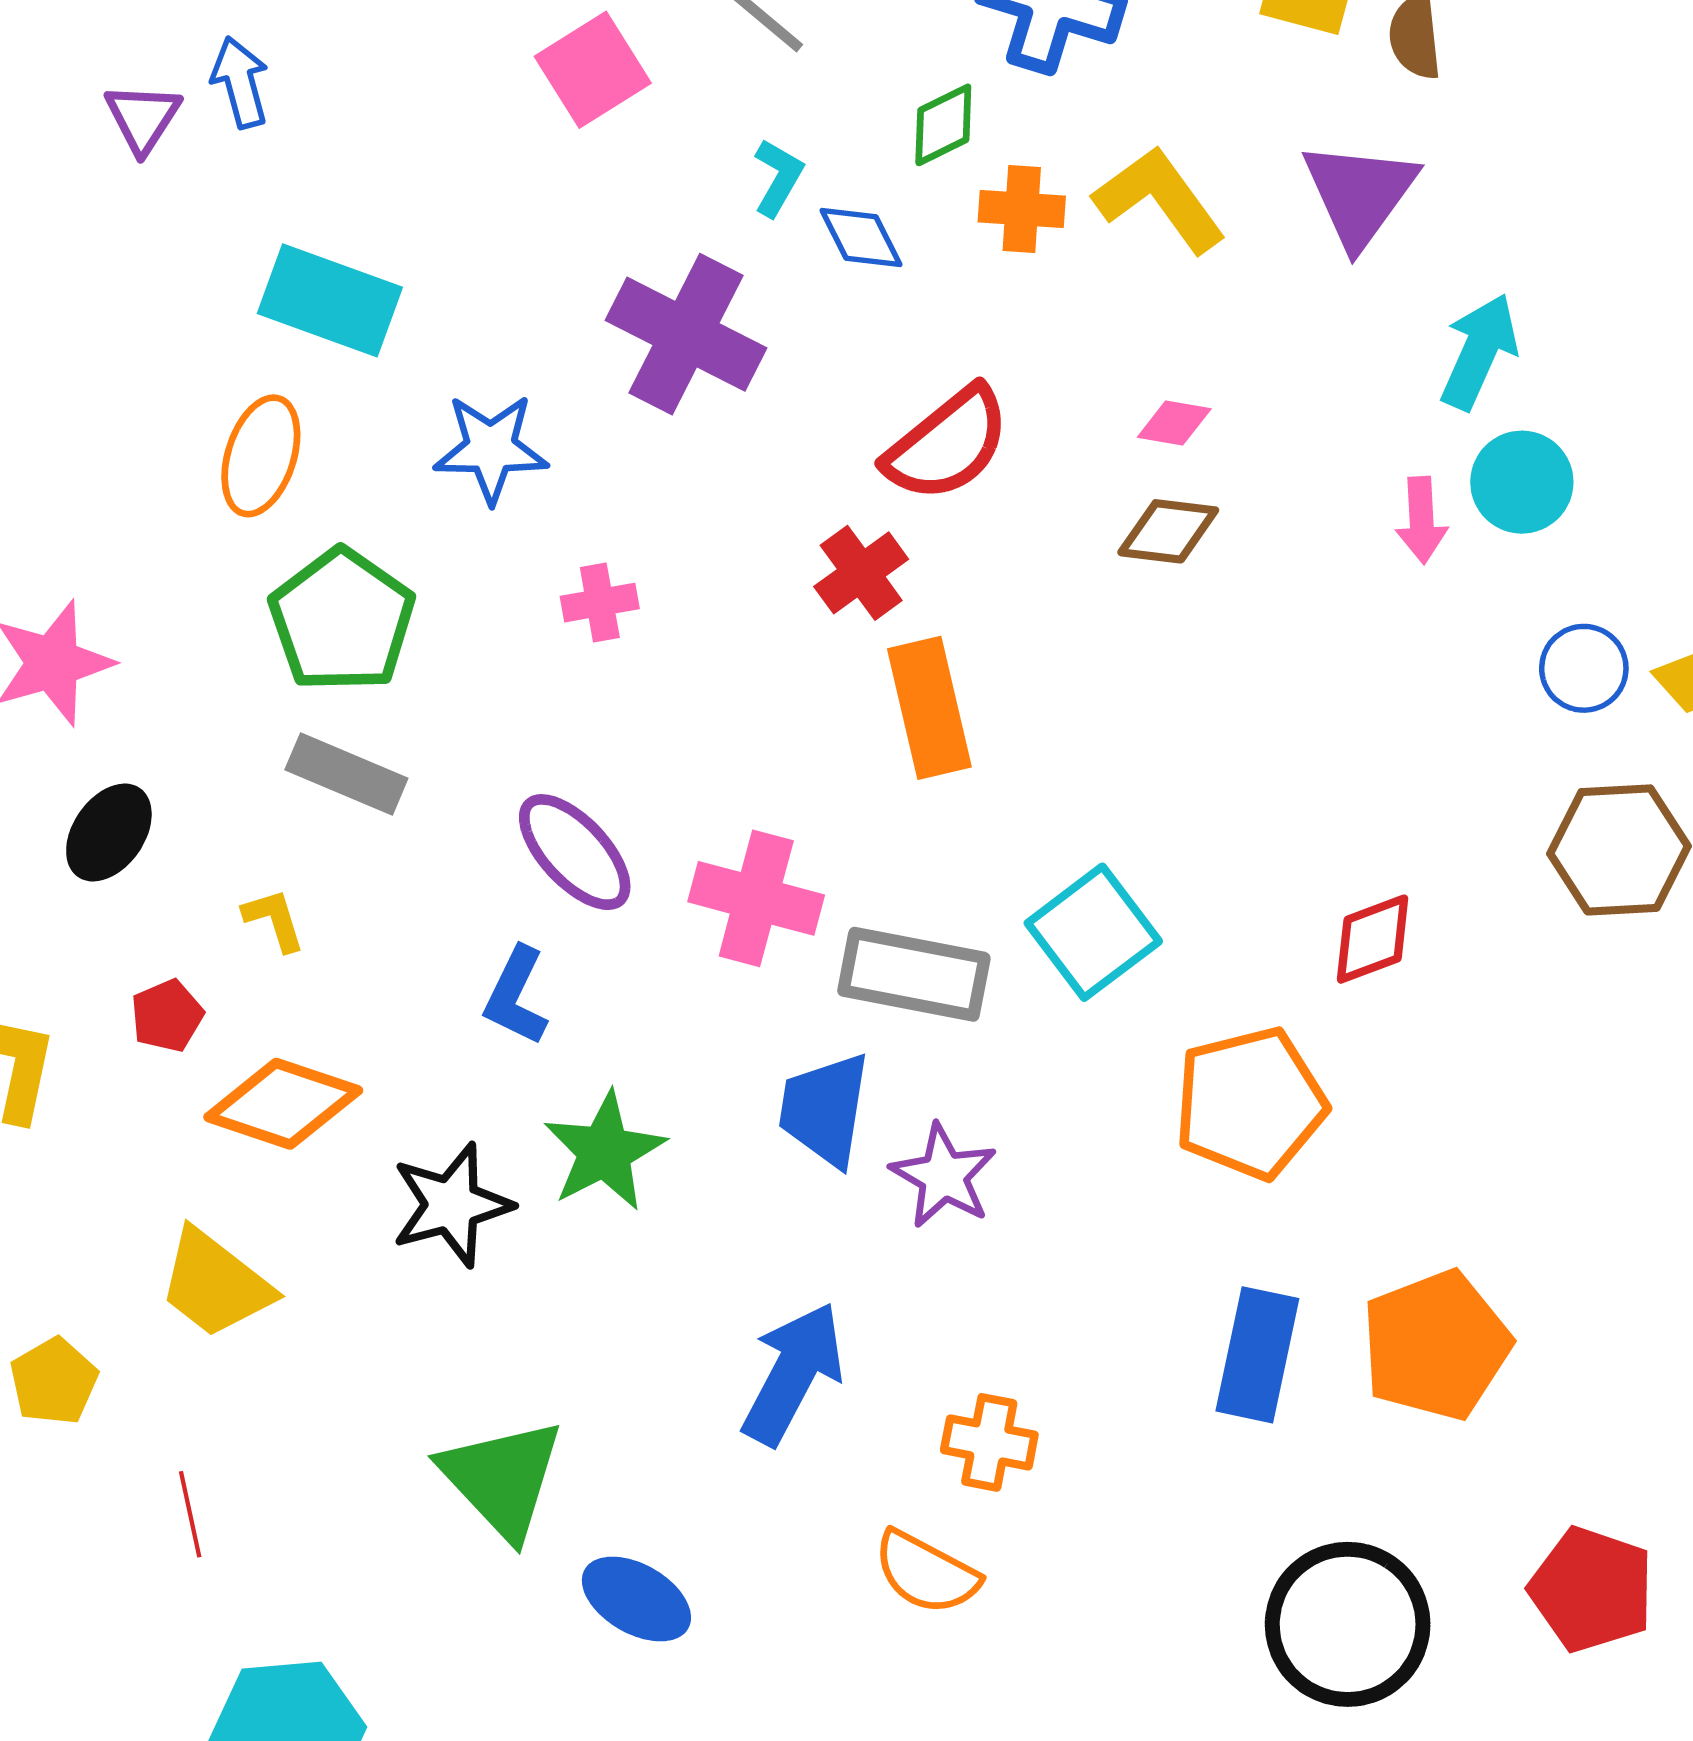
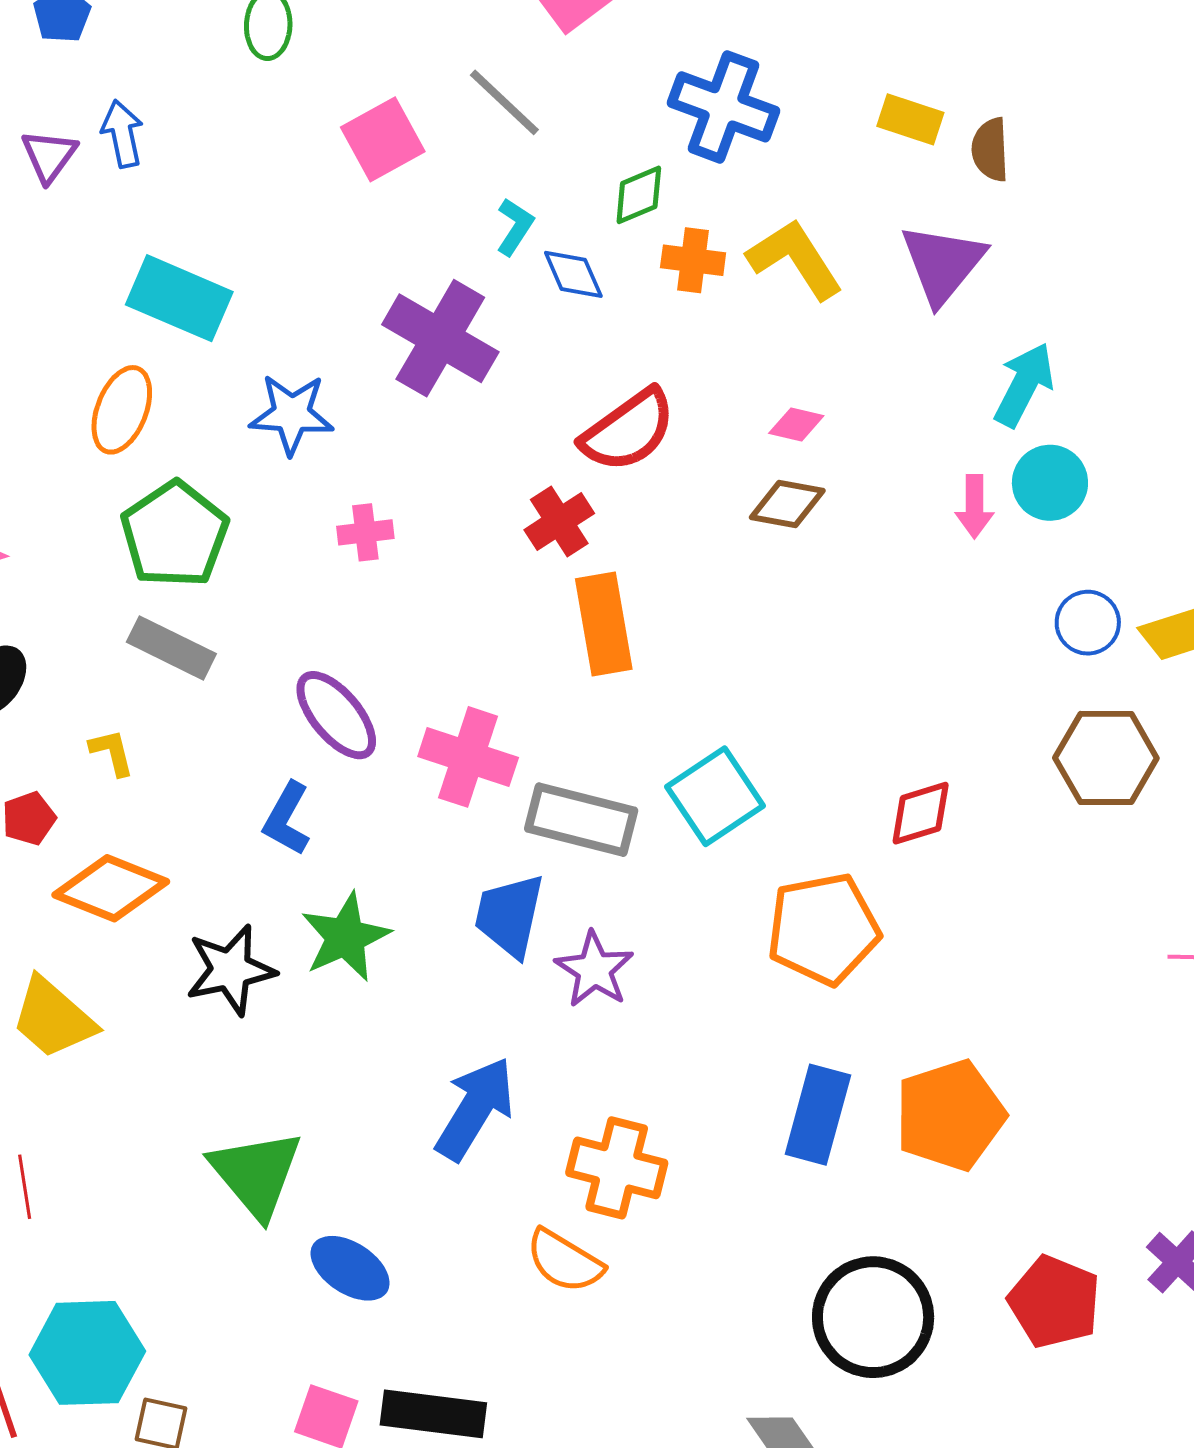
orange cross: (989, 1442) -> (617, 1168), size x1.4

